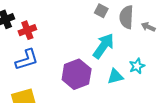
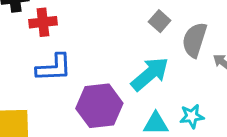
blue L-shape: (27, 60) -> (54, 68), moved

